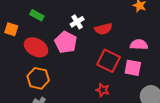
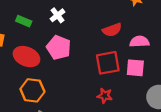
white cross: (77, 22) -> (57, 15), moved
red semicircle: (103, 29) -> (112, 30), moved
red square: (109, 61) -> (108, 63), turned -30

